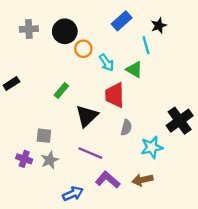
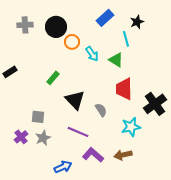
red trapezoid: (115, 95) -> (124, 89), moved
black triangle: (87, 116) -> (75, 100), turned -30
gray semicircle: (126, 128) -> (101, 110), moved, turned -48
purple cross: (24, 159) -> (21, 137), turned 32

